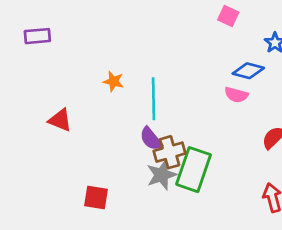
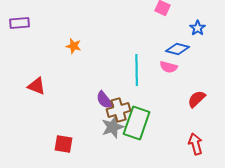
orange star: (113, 81) -> (74, 46), moved
cyan line: (154, 99) -> (137, 70), moved

